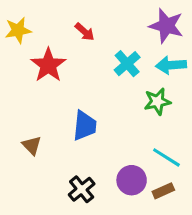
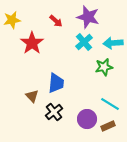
purple star: (166, 26) -> (88, 17), moved
brown triangle: (32, 145) -> (32, 96), moved
black cross: (82, 189) -> (54, 112), moved

